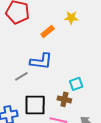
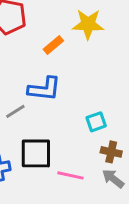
yellow star: (71, 18) -> (88, 24), size x1.5
brown cross: (64, 99) -> (111, 152), moved

